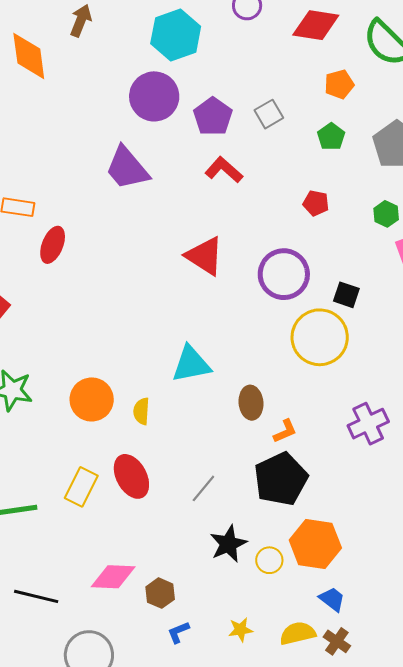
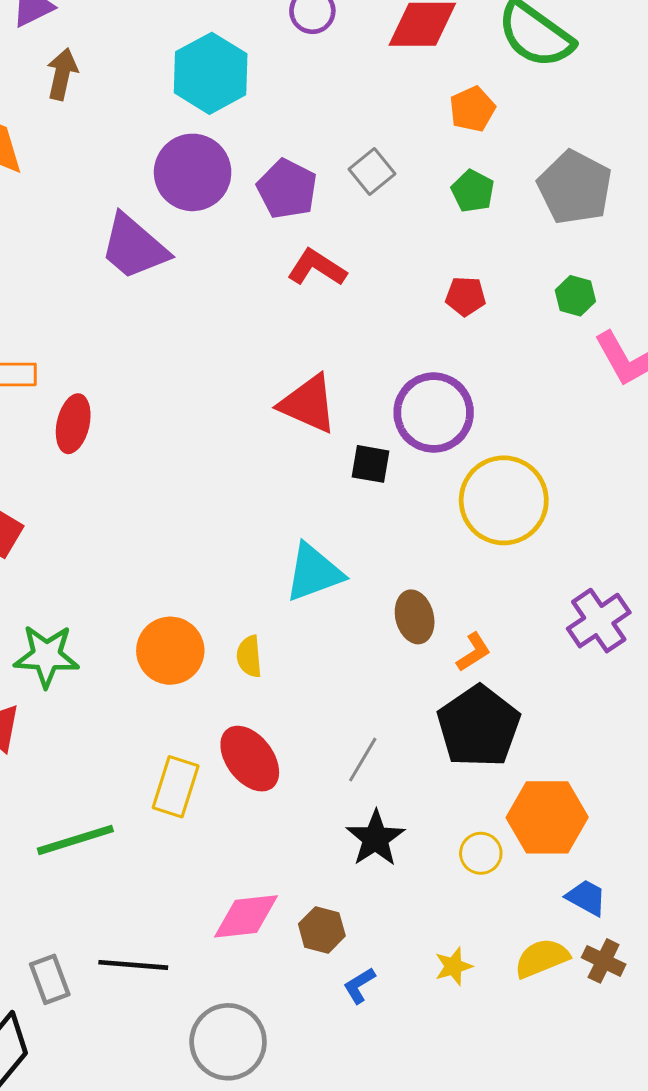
purple trapezoid: (127, 168) -> (134, 247), moved
black square: (346, 295) -> (370, 464), moved
black star: (228, 544) -> (376, 838), moved

